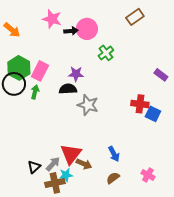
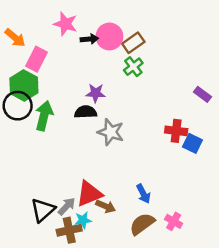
brown rectangle: (135, 17) -> (133, 43), moved
pink rectangle: (40, 71) -> (36, 59), moved
green arrow: (35, 92) -> (44, 116), size x1.6
red triangle: (71, 154) -> (89, 194), turned 30
black triangle: (34, 167) -> (43, 210), size x1.5
pink cross: (148, 175) -> (174, 221), moved
brown semicircle: (113, 178) -> (142, 224), size x1.5

